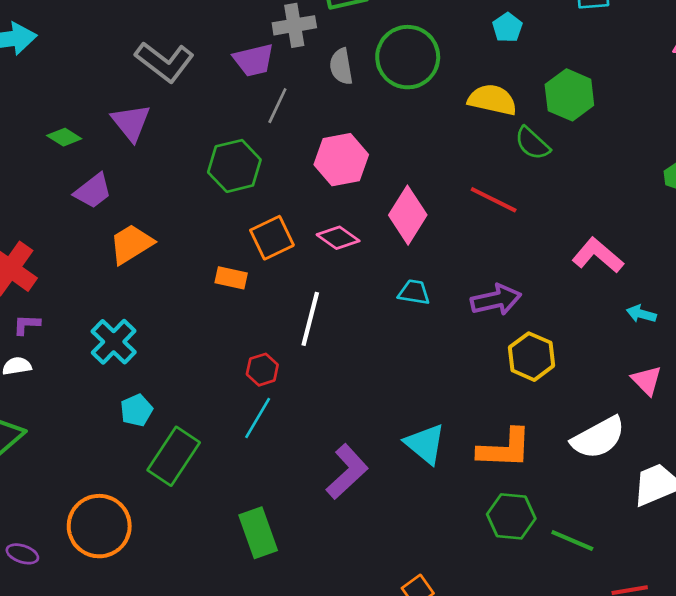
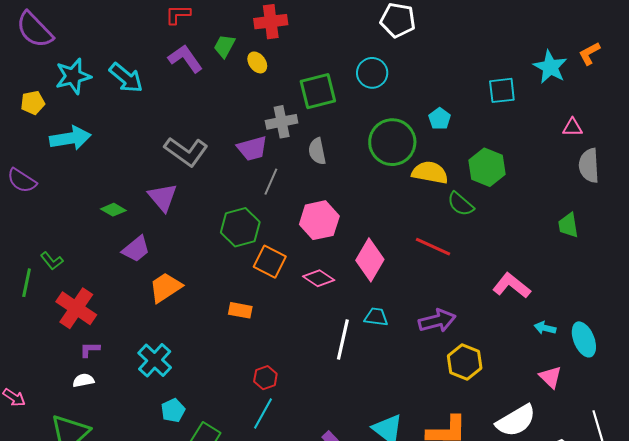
green circle: (408, 57) -> (392, 142), moved
orange square: (272, 238) -> (270, 262), moved, turned -36
white line: (310, 319) -> (343, 340), moved

